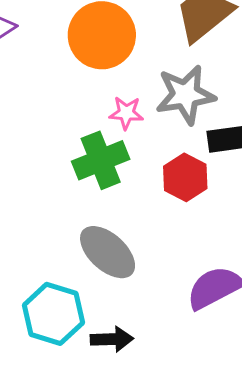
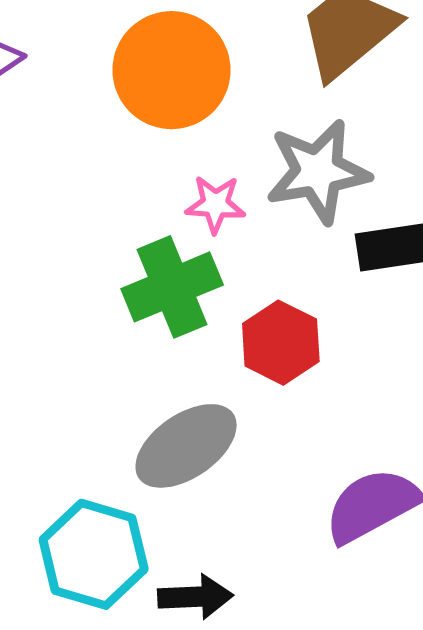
red hexagon: (185, 177) -> (281, 343), moved
gray ellipse: (108, 252) -> (186, 446), turned -76

